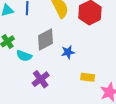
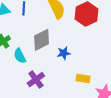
cyan semicircle: (24, 56) -> (20, 56), turned 42

